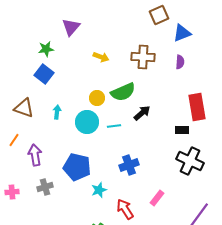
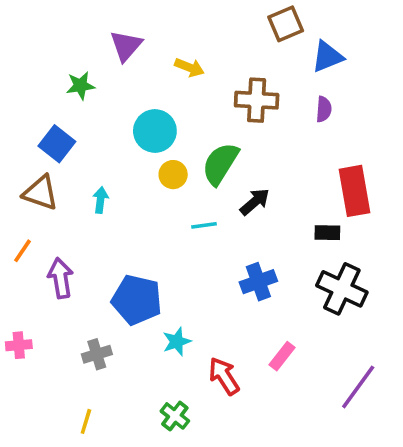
yellow arrow: (101, 57) -> (189, 67), moved
blue square: (44, 74) -> (57, 144), moved
green semicircle: (123, 92) -> (220, 164), turned 145
cyan circle: (87, 122) -> (155, 131), moved
blue cross: (129, 165) -> (258, 282), moved
gray cross: (45, 187) -> (97, 354), moved

